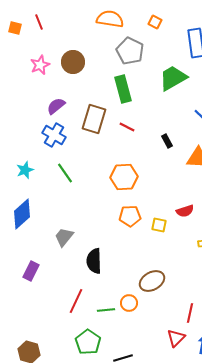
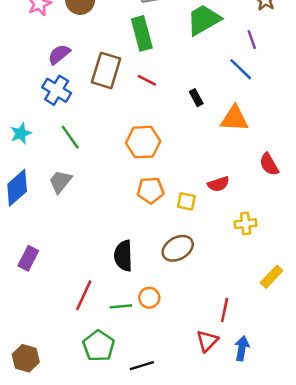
gray trapezoid: (64, 237) -> (60, 182), moved
black semicircle: (94, 261) -> (123, 256), moved
brown ellipse: (152, 281) -> (178, 248), moved

